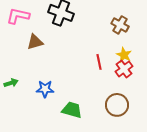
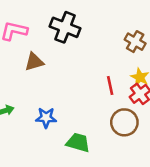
brown circle: (117, 105) -> (124, 122), moved

